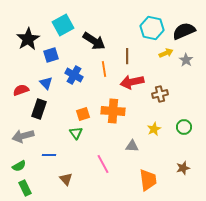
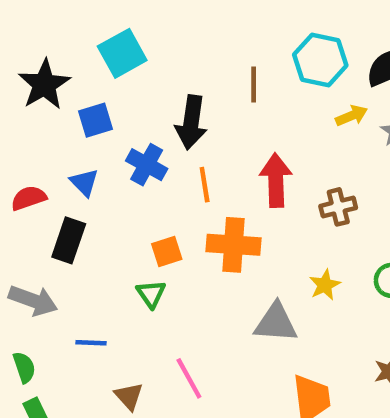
black arrow: (94, 41) -> (191, 122), moved, turned 65
brown line: (127, 56) -> (254, 84), moved
orange line: (104, 69) -> (205, 185), moved
red arrow: (132, 82) -> (276, 180), turned 100
gray arrow: (23, 136) -> (33, 300), turned -145
gray triangle: (132, 146) -> (276, 323), size x1.5
pink line: (103, 164) -> (189, 378), moved
green semicircle: (19, 166) -> (24, 367), turned -80

